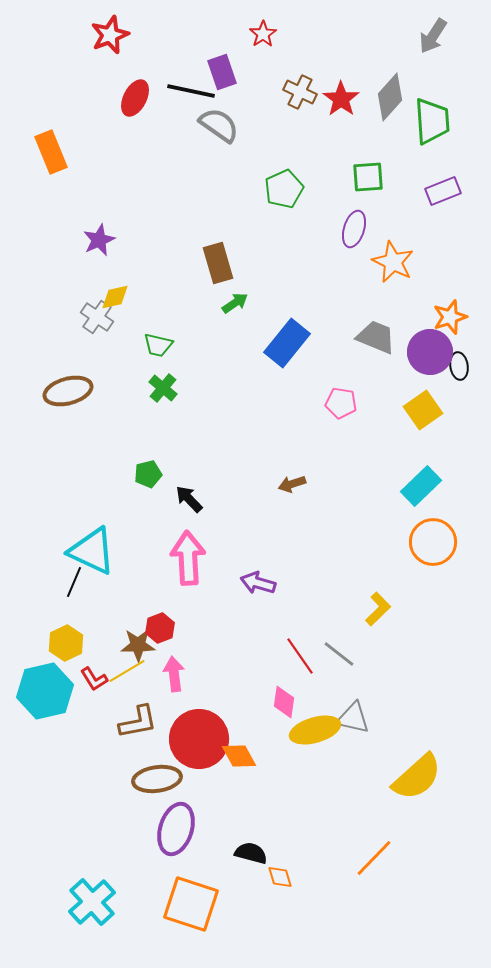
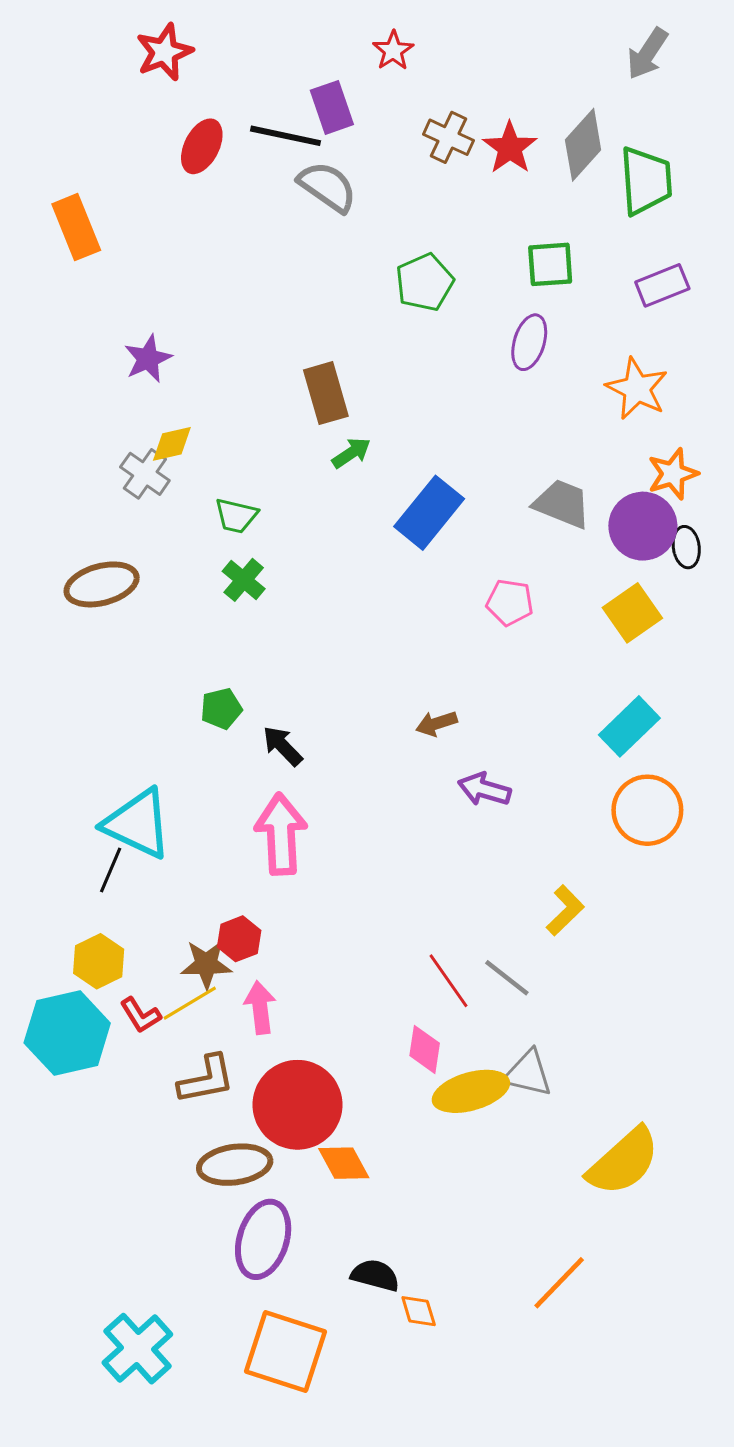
orange star: (393, 262) -> (637, 389), moved
purple arrow: (258, 583) -> (484, 789), moved
orange diamond: (239, 756) -> (344, 1163), moved

